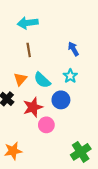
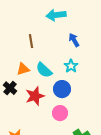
cyan arrow: (28, 23) -> (56, 15), moved
orange triangle: (20, 79) -> (23, 69), turned 32
pink circle: (46, 125) -> (60, 113), moved

